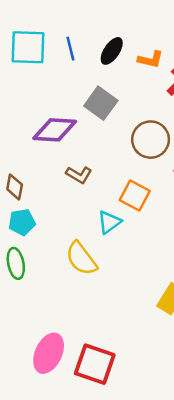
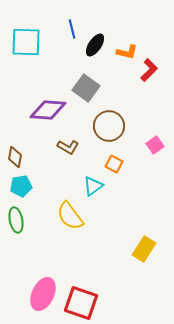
blue line: (70, 49) -> (72, 29), moved
brown circle: (151, 140) -> (109, 126), moved
orange square: (135, 195) -> (114, 164), size x0.7

